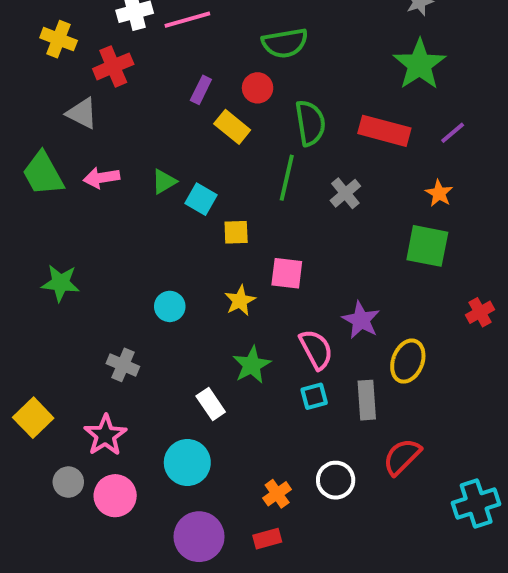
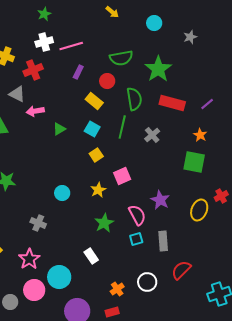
green star: (420, 64) -> (158, 69), moved
purple rectangle: (201, 90) -> (78, 72), moved
pink arrow: (101, 178) -> (35, 111), moved
cyan square: (201, 199) -> (92, 129), moved
yellow square: (236, 232) -> (96, 155), turned -32
pink square: (287, 273) -> (122, 176), turned -30
yellow ellipse: (408, 361) -> (199, 210), moved
white rectangle: (211, 404) -> (91, 256), moved
cyan circle: (187, 463) -> (59, 277), moved
gray circle: (68, 482) -> (10, 302), moved

